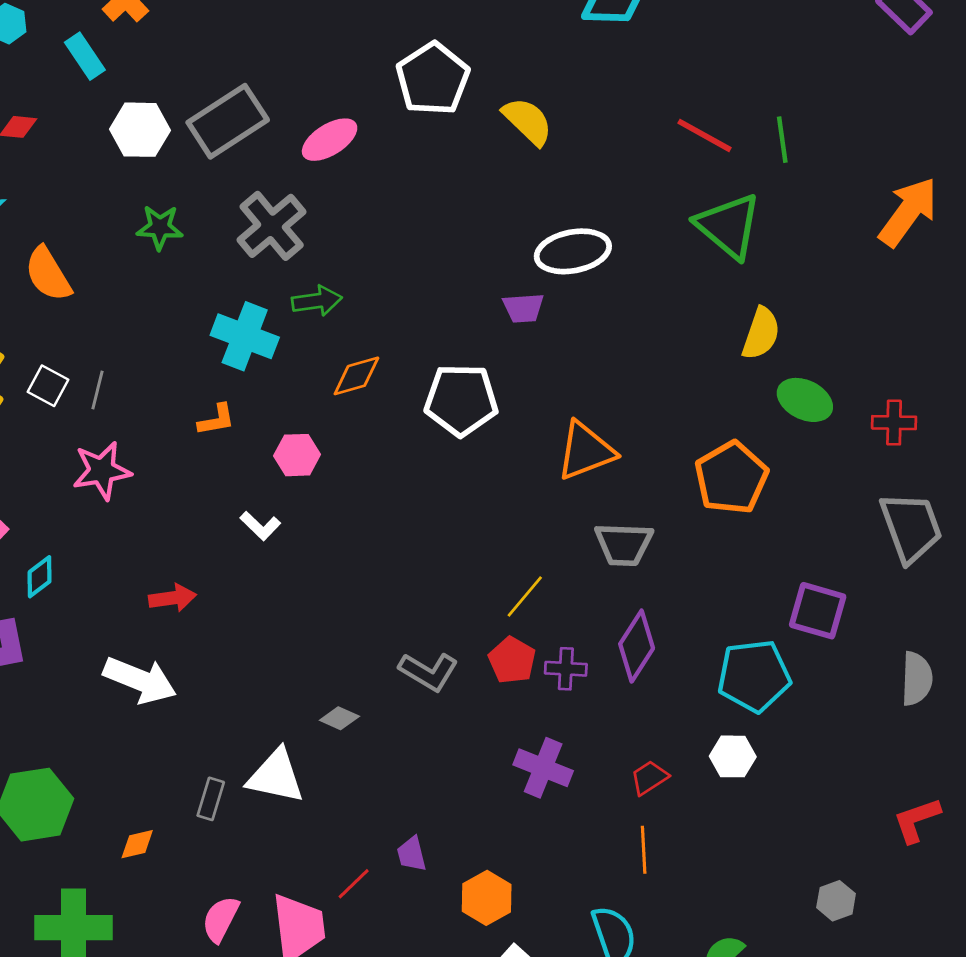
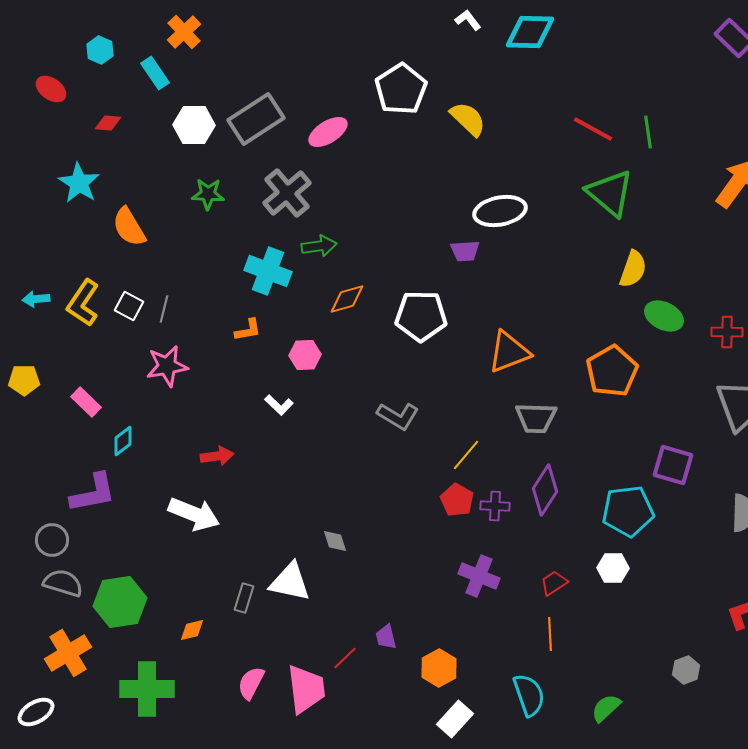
gray L-shape: (429, 672) -> (398, 416), moved
gray diamond: (339, 718) -> (335, 541), turned 48

